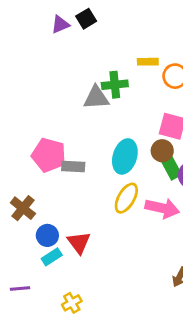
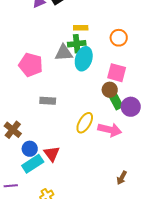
yellow rectangle: (148, 62) -> (81, 28), moved
pink pentagon: (49, 155) -> (31, 65), moved
cyan ellipse: (125, 156) -> (84, 59), moved
cyan rectangle: (52, 257) -> (33, 164), size x1.5

